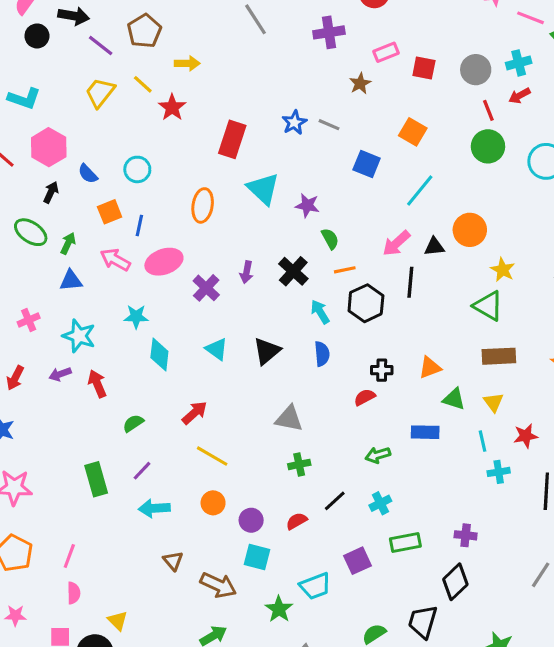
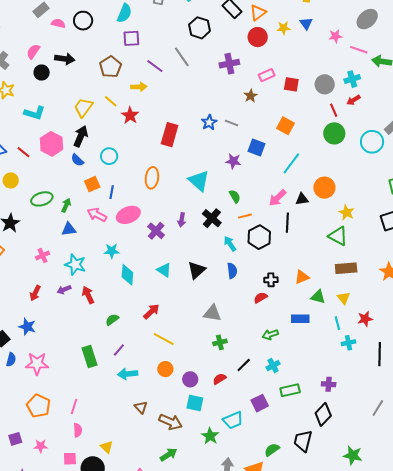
purple line: (101, 46) -> (155, 66), moved
cyan triangle: (263, 189) -> (199, 181), moved
black arrow: (51, 192) -> (81, 136), moved, size x1.5
purple star: (307, 205) -> (233, 161), moved
green ellipse: (31, 232) -> (42, 199), turned -50

